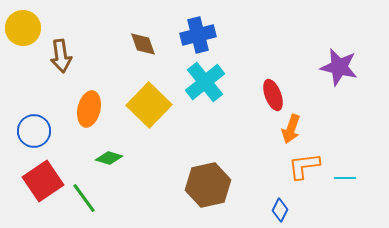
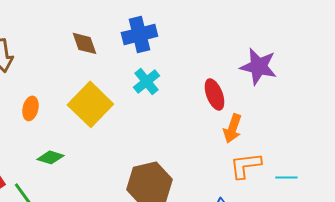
purple star: (339, 67) -> (258, 66), moved
cyan cross: (205, 82) -> (146, 81), size x0.7
orange ellipse: (89, 109) -> (30, 108), size x0.7

